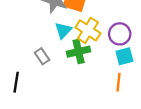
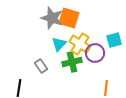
purple circle: (120, 34) -> (95, 53), moved
cyan square: (124, 56) -> (114, 40), moved

